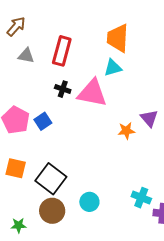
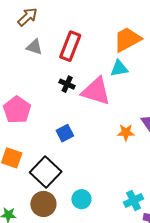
orange trapezoid: (118, 38) -> (127, 39), turned 52
blue square: (43, 121) -> (65, 133), moved
cyan cross: (141, 198) -> (133, 200), turned 36

